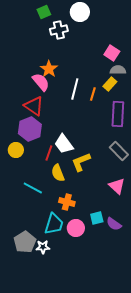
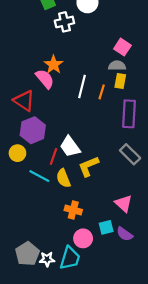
gray semicircle: (118, 70) -> (117, 66), moved
yellow rectangle: (110, 84) -> (120, 81), turned -32
red triangle: (34, 106) -> (24, 101), moved
pink triangle: (117, 186) -> (124, 203), moved
cyan line: (33, 188) -> (39, 176), moved
cyan trapezoid: (54, 224) -> (70, 258), moved

